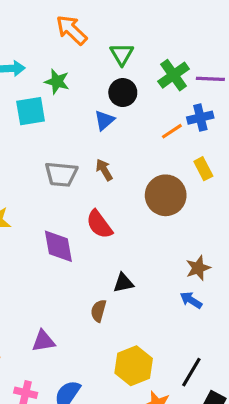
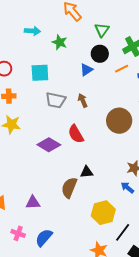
cyan square: (31, 111) -> (40, 73), moved
orange line: (172, 131) -> (122, 69), moved
purple diamond: (58, 246) -> (49, 145), turned -55
brown semicircle: (99, 311) -> (69, 188), size x1.5
yellow hexagon: (134, 366) -> (103, 213), moved

